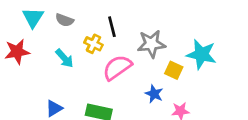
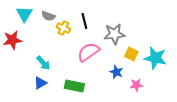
yellow cross: (93, 44) -> (63, 28), moved
cyan star: (201, 54) -> (155, 58), moved
cyan arrow: (65, 58) -> (43, 63), moved

